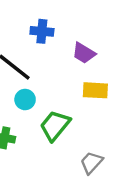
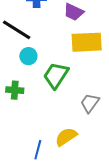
yellow rectangle: (95, 90) -> (87, 42), size x1.4

